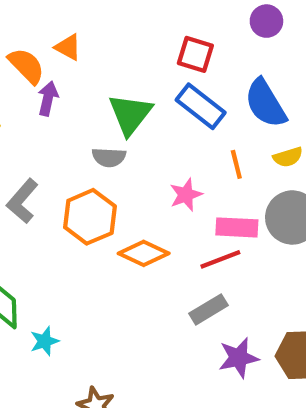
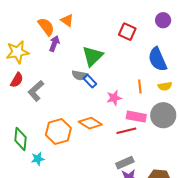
blue rectangle: (201, 106) -> (90, 81), moved, size x0.6
orange hexagon: (90, 217) -> (58, 132), moved
gray rectangle: (208, 309) -> (125, 163), moved

